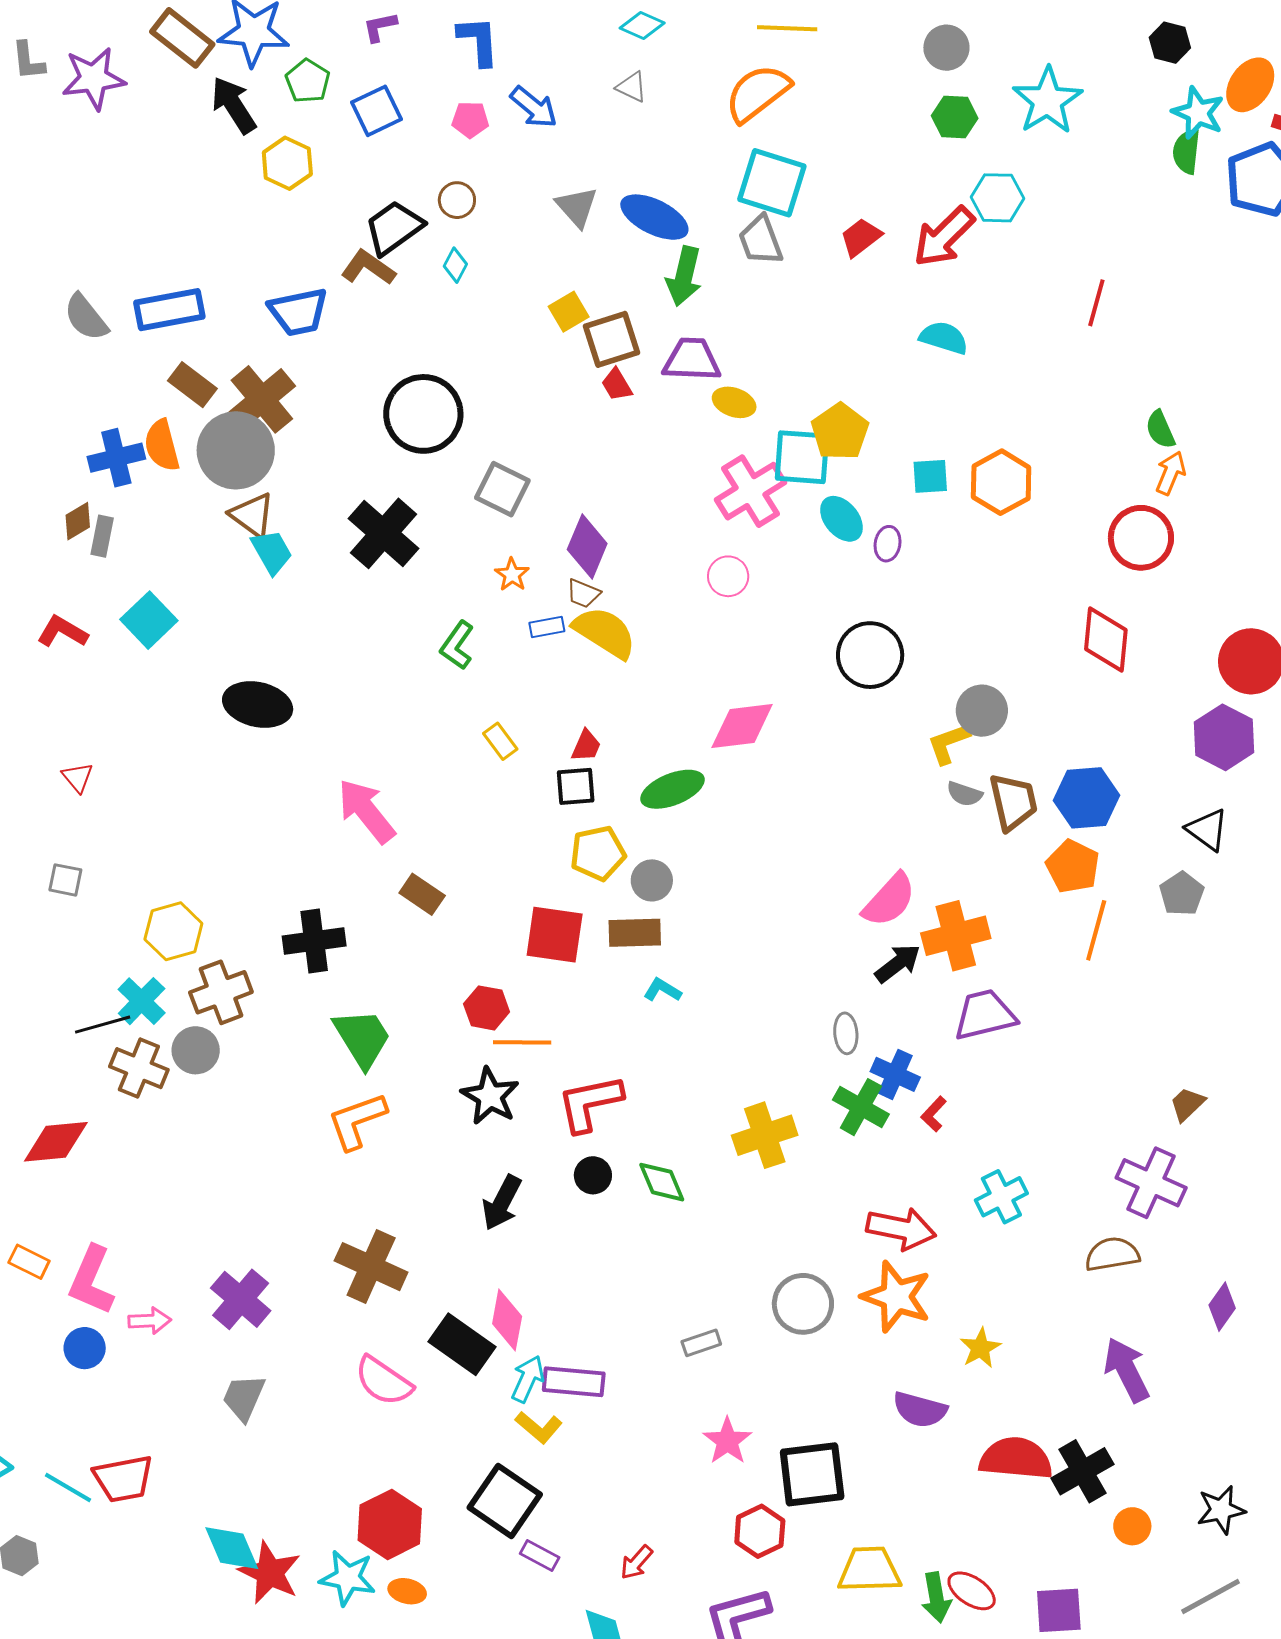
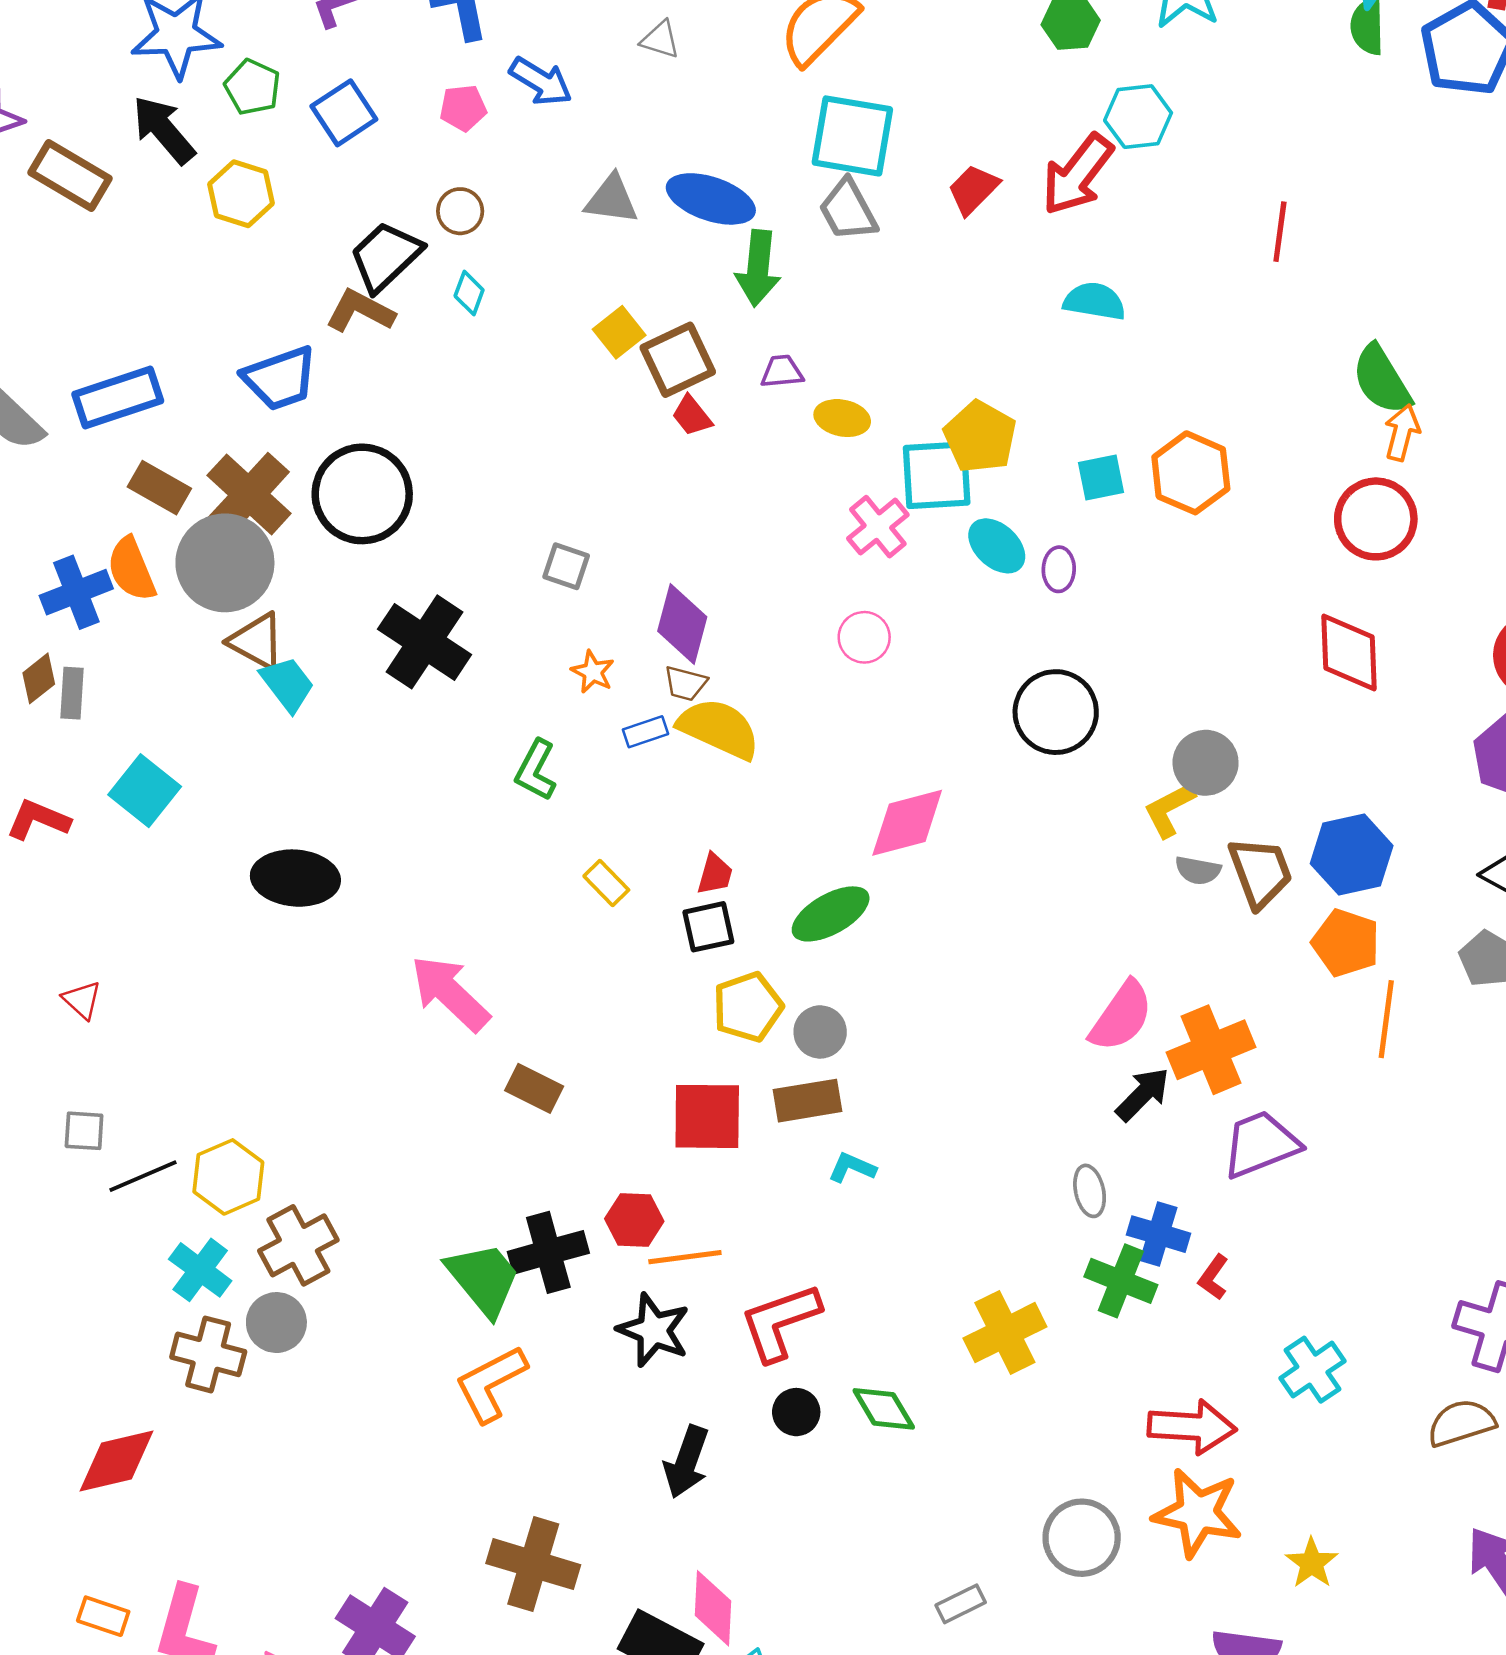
brown rectangle: (182, 38) -> (70, 176), moved
gray triangle: (577, 207) -> (612, 199), turned -33
purple trapezoid: (692, 360) -> (782, 372), size x0.6
black circle: (423, 414) -> (362, 494), moved
green semicircle: (1160, 430) -> (1382, 380), size x1.5
gray square: (502, 489) -> (566, 566), size x0.7
pink cross: (751, 491) -> (878, 527), size x0.7
black cross: (314, 941) -> (548, 1252), moved
black line: (103, 1025) -> (143, 1176), moved

